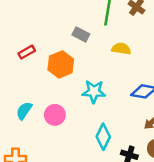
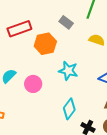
red rectangle: (27, 52) -> (19, 29), size x1.6

